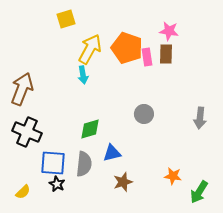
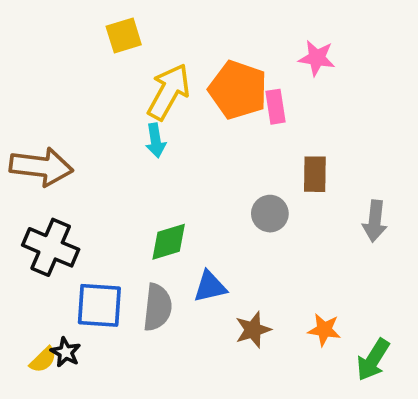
brown rectangle: (166, 54) -> (315, 174), moved
brown arrow: (22, 89) -> (41, 167), turned 76
brown star: (123, 182) -> (253, 330), moved
black star: (57, 184) -> (66, 352), moved

